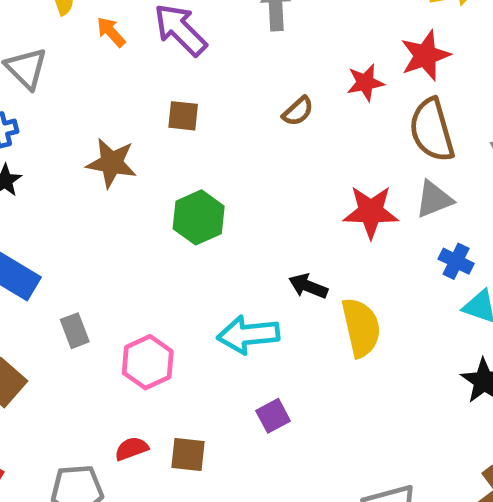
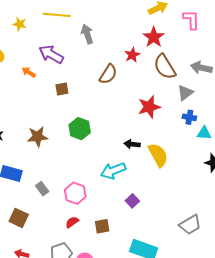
orange arrow: (111, 32) -> (29, 72), moved
brown semicircle: (298, 111) -> (108, 74), size x1.5
brown star: (111, 163) -> (37, 137), moved
gray triangle: (434, 199) -> (185, 93), moved
red semicircle: (132, 449) -> (72, 222), moved

